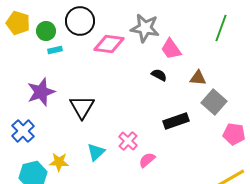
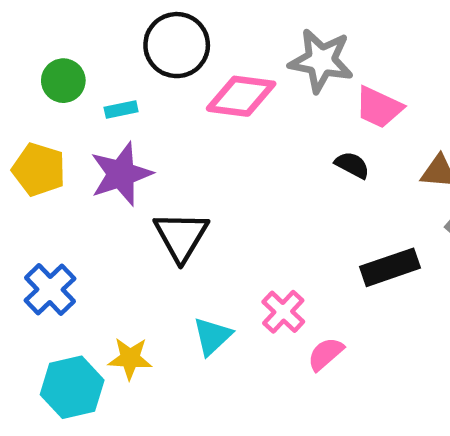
yellow pentagon: (18, 23) -> (39, 170), moved
green circle: (46, 31) -> (63, 81), moved
pink trapezoid: (171, 49) -> (379, 107), turned -30
purple star: (41, 92) -> (121, 174), moved

